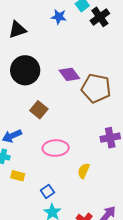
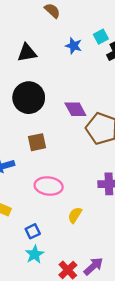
brown square: (39, 110) -> (37, 142), turned 30

